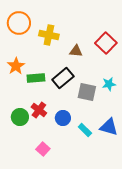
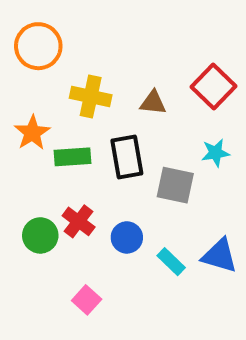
yellow cross: (49, 35) -> (91, 96), moved
black rectangle: (63, 78) -> (127, 157), turned -60
cyan star: (109, 84) -> (215, 153), moved

